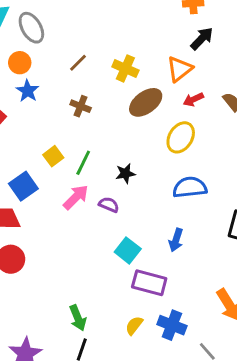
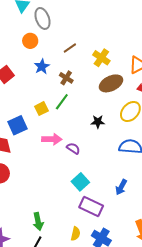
blue star: (28, 91) -> (42, 67), moved
green line: (83, 163) -> (62, 102), moved
black star: (125, 173) -> (98, 122), moved
pink arrow: (76, 197) -> (52, 139), turned 36
blue arrow: (176, 240) -> (121, 187), moved
yellow semicircle: (134, 325) -> (76, 234), turned 144

